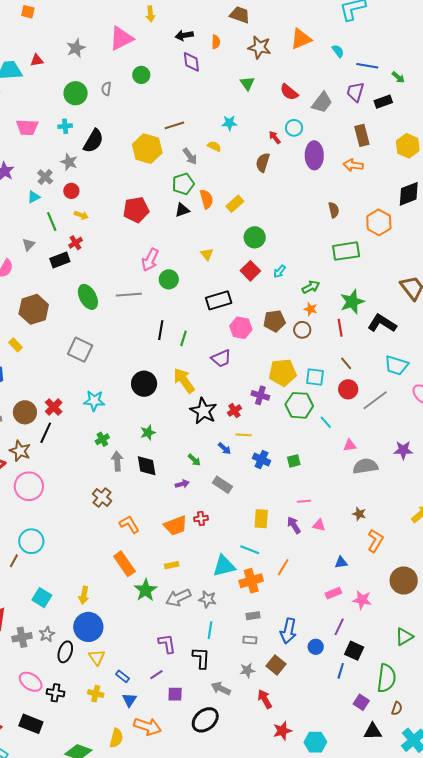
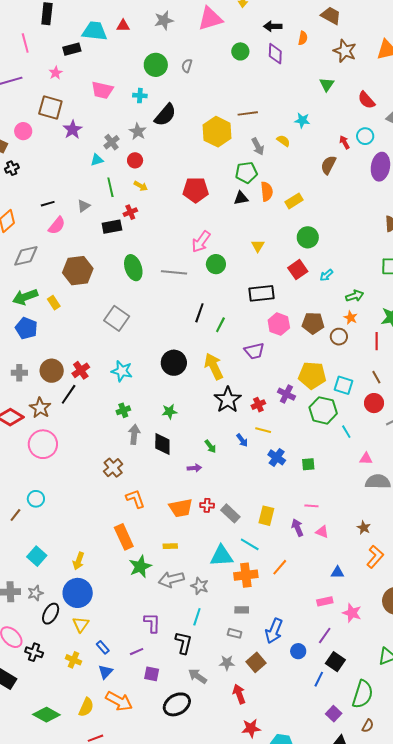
green circle: (141, 75) -> (240, 51), moved
gray rectangle: (222, 485) -> (230, 513), moved
cyan circle: (31, 541) -> (36, 499), size x0.7

